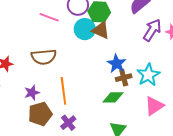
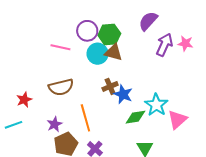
blue star: (117, 64) -> (123, 94), moved
cyan star: (148, 75) -> (156, 105), moved
brown cross: (124, 78) -> (110, 86), moved

